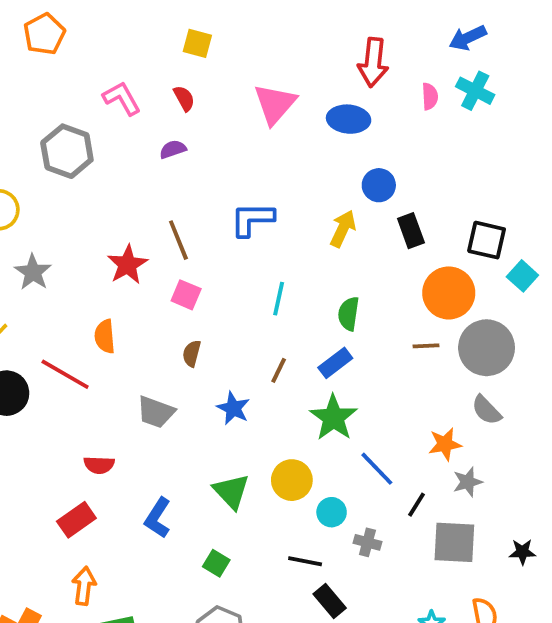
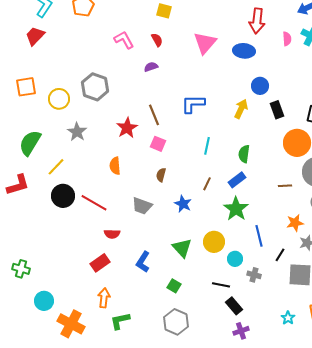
gray hexagon: (67, 151) -> (95, 87), moved
brown line: (426, 346) -> (285, 186), moved
red line: (65, 374) -> (94, 203), moved
blue line: (377, 469) -> (259, 236), turned 30

